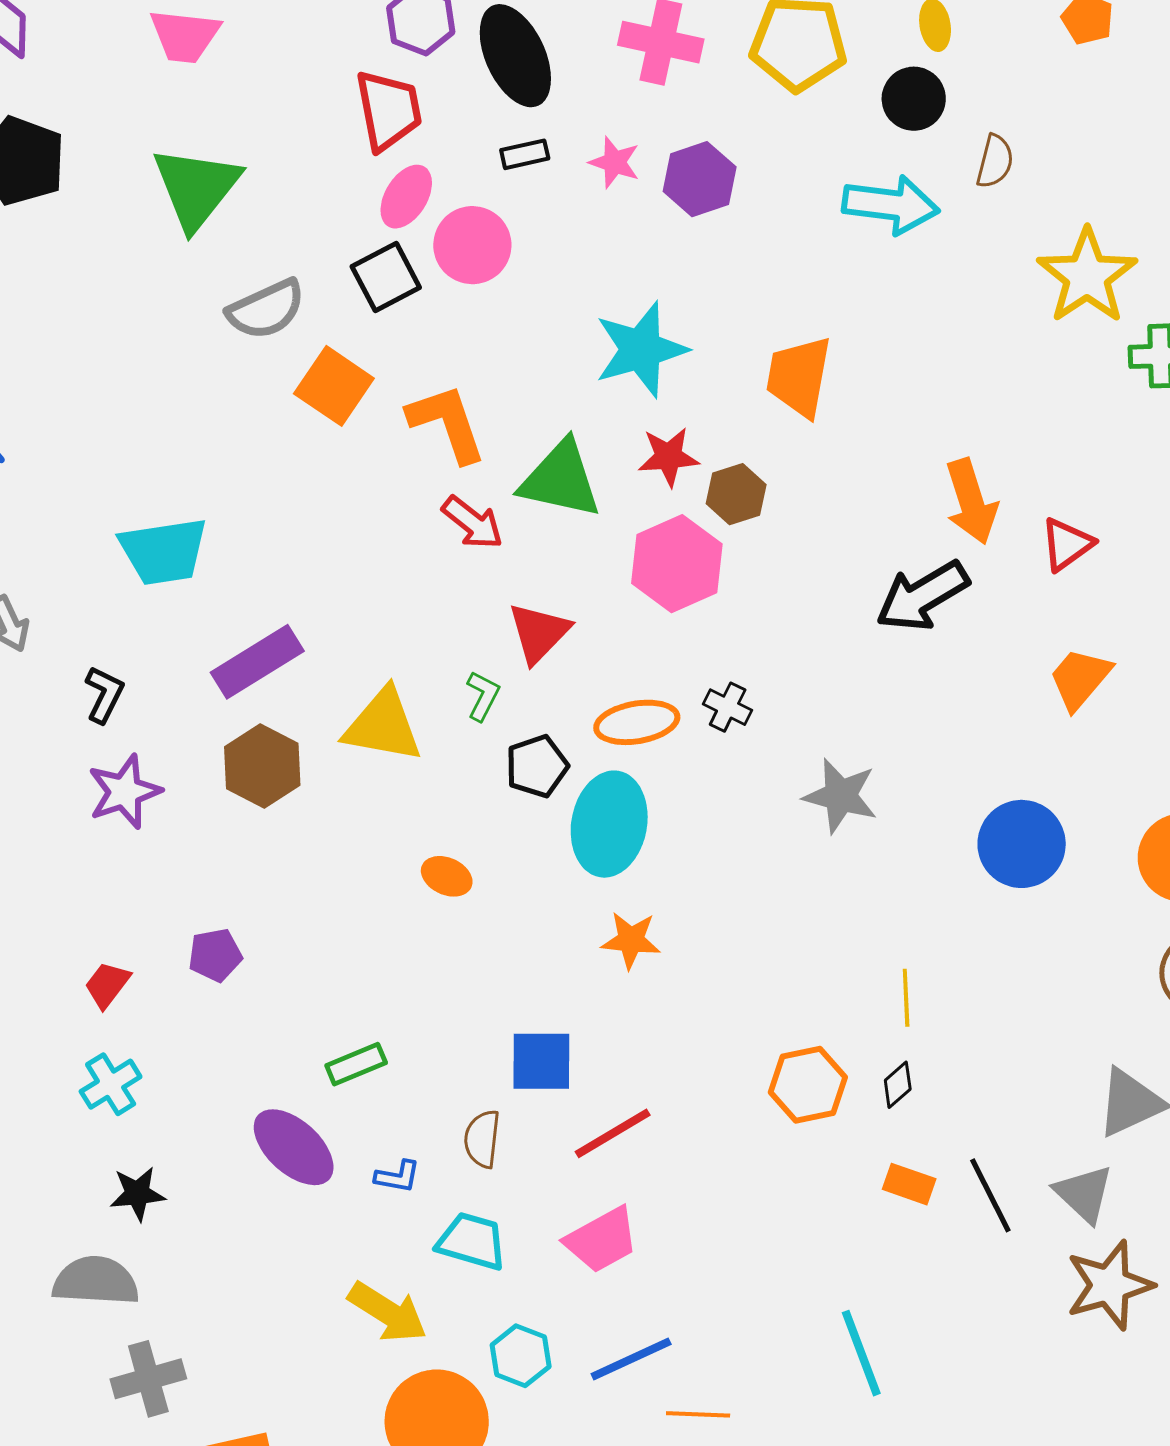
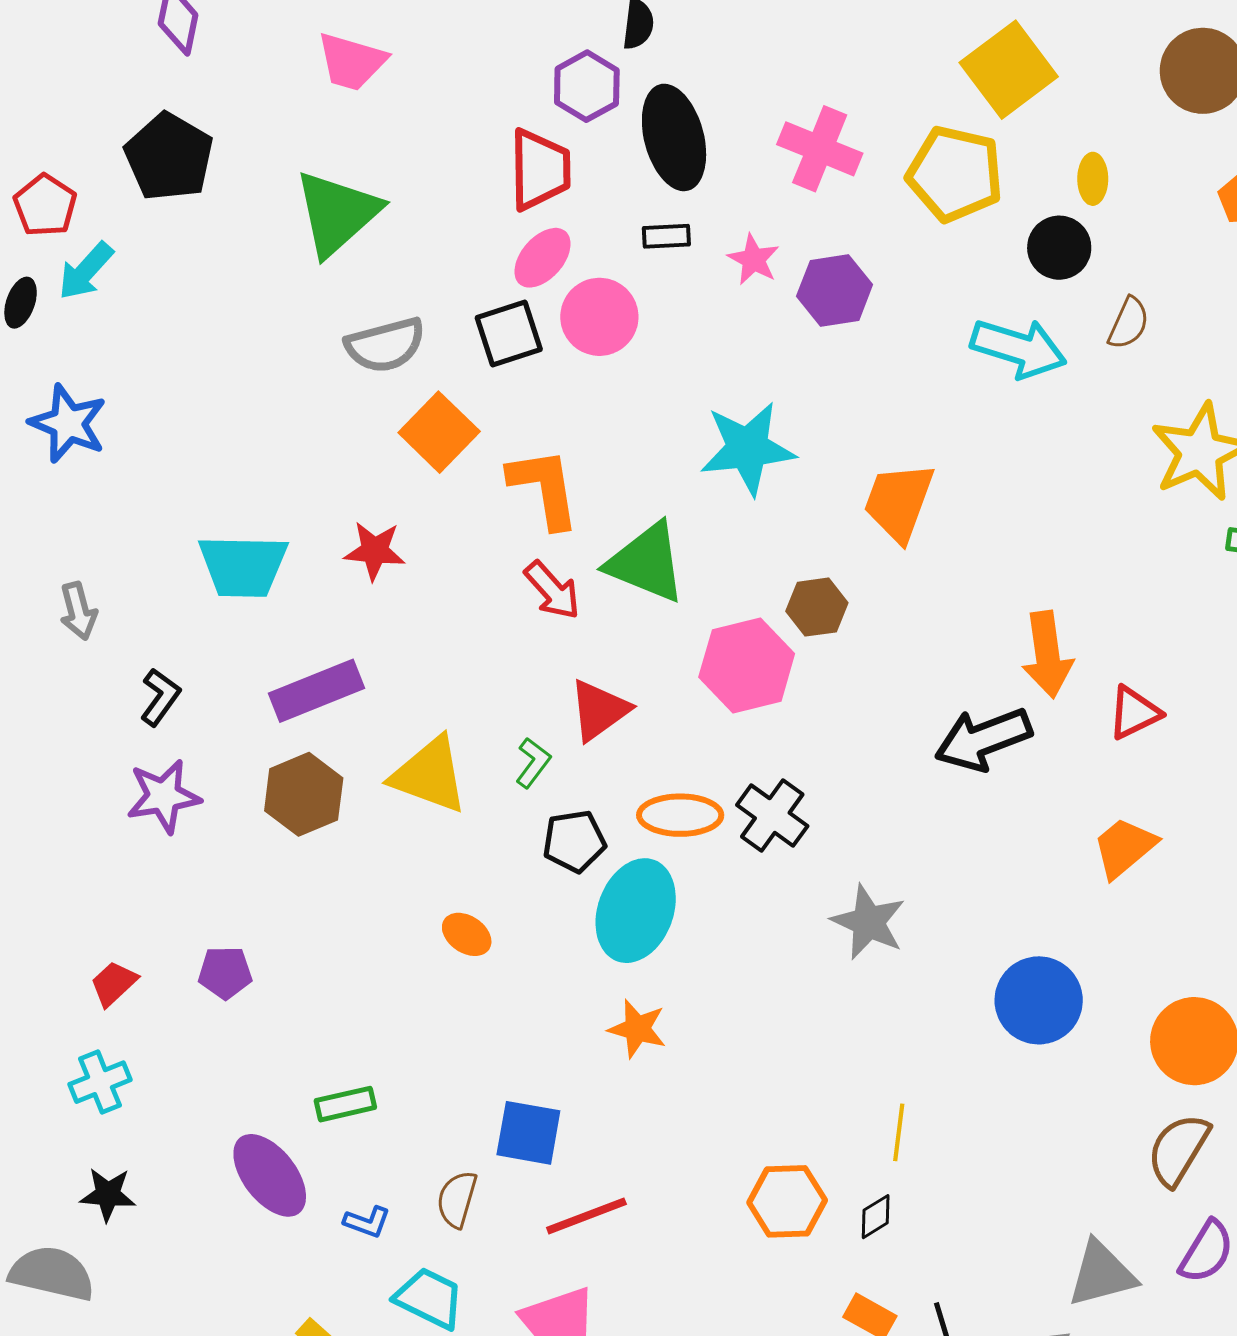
red star: (668, 457) -> (375, 551), moved
black cross: (728, 707) -> (772, 816), size x1.5

